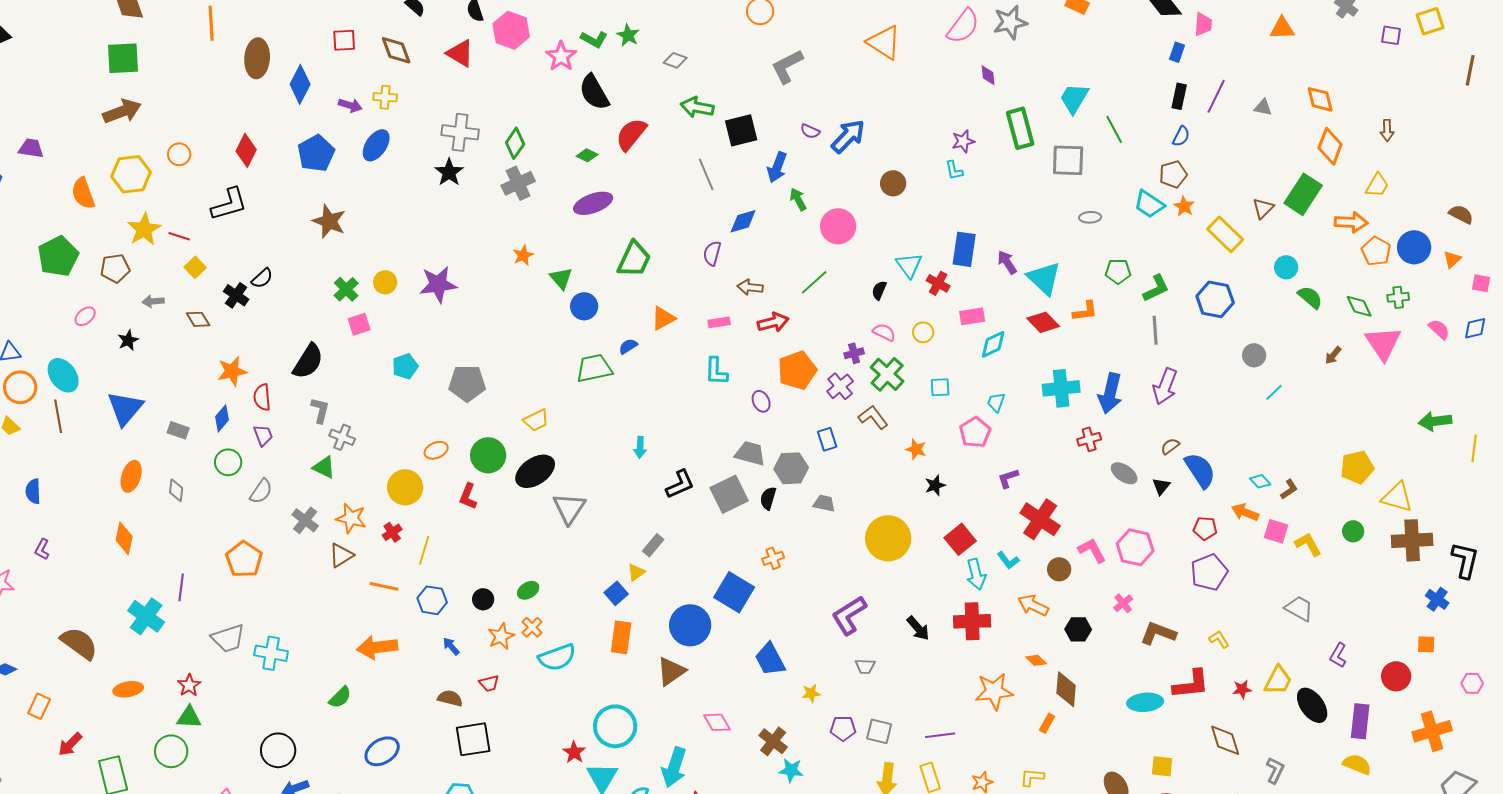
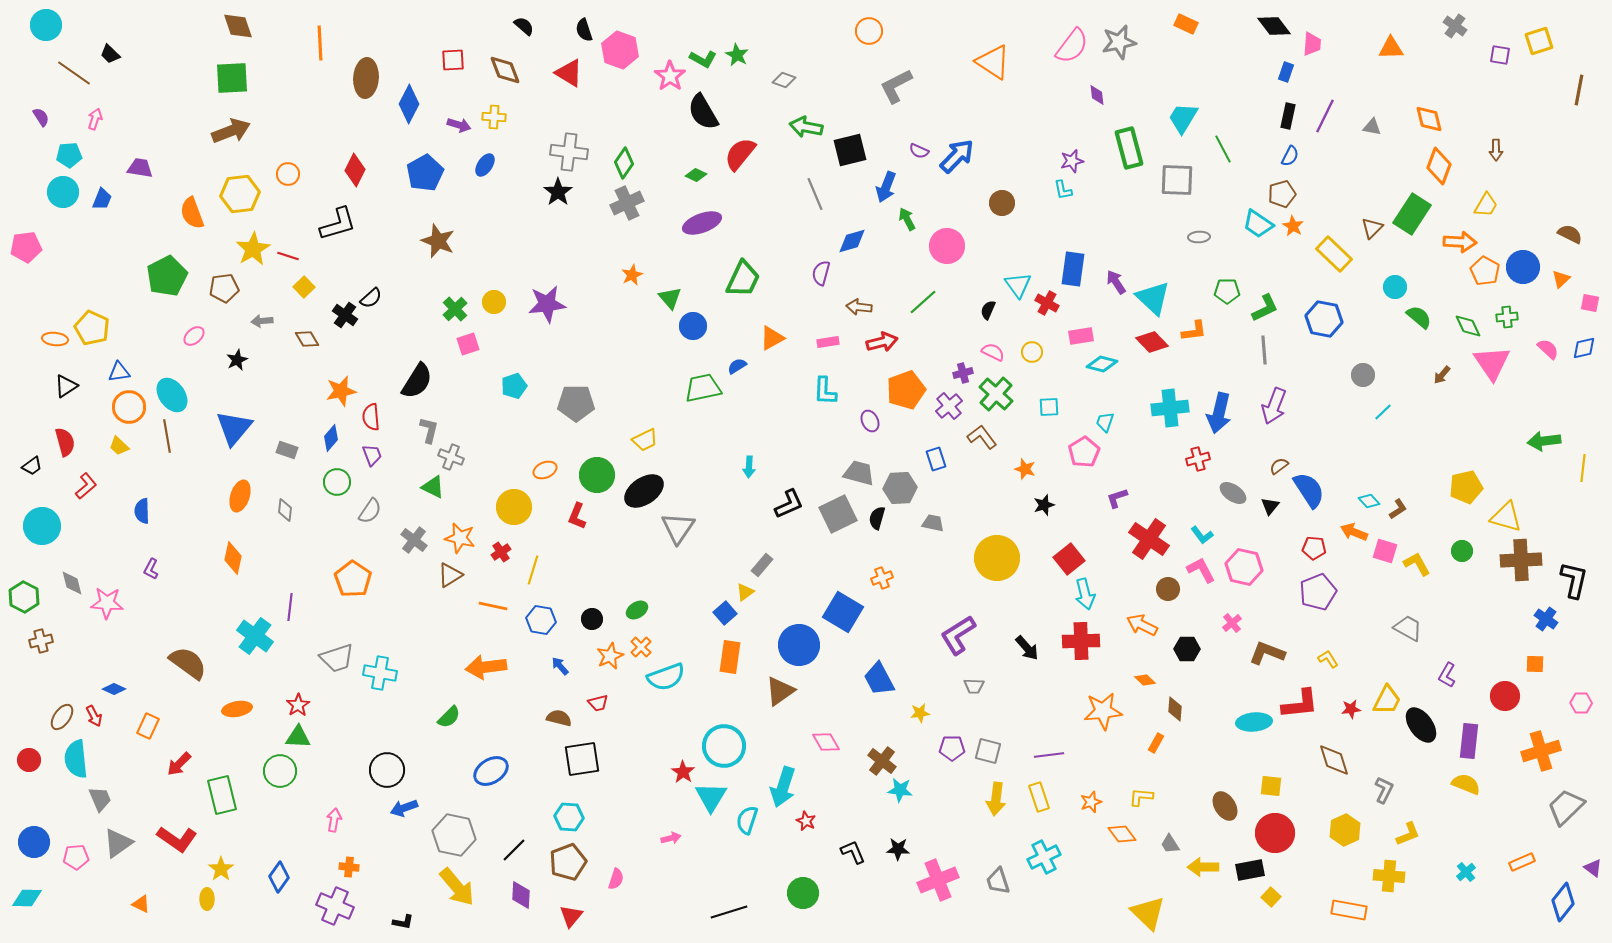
blue ellipse: (376, 145) -> (485, 165), size x0.7
cyan diamond: (993, 344) -> (1102, 364), turned 40
cyan L-shape: (1008, 560) -> (1202, 535), moved
brown diamond: (1066, 689) -> (1175, 709), size x0.7

